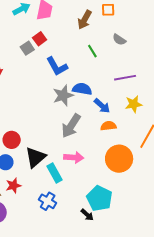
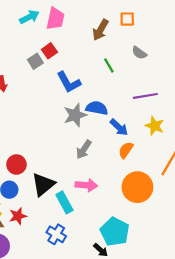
yellow star: (134, 104) -> (155, 126), turned 30
gray arrow: (71, 126) -> (84, 149), size x0.7
orange semicircle: (108, 126) -> (126, 150), turned -49

